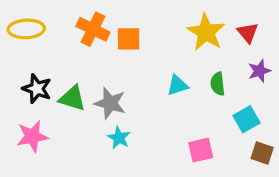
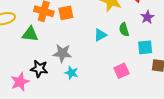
black star: (37, 89) -> (39, 69), moved
green triangle: (72, 98) -> (30, 34), moved
cyan square: (246, 119) -> (145, 47), turned 35

